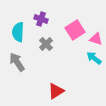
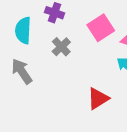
red triangle: (56, 91) -> (98, 98), moved

